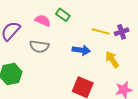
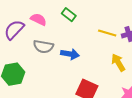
pink semicircle: (43, 21) -> (38, 19), moved
blue arrow: (81, 50) -> (70, 54), moved

